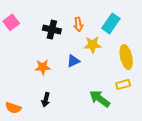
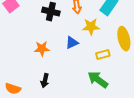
yellow rectangle: (123, 84) -> (103, 55), moved

